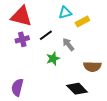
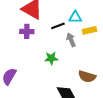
black line: (46, 35) -> (58, 26), moved
gray arrow: (68, 44) -> (71, 40), moved

